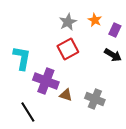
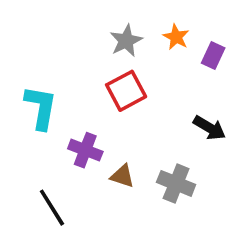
black arrow: (113, 55) -> (209, 128), moved
purple cross: (46, 81) -> (85, 150), size x0.7

